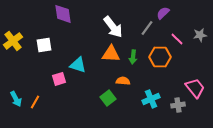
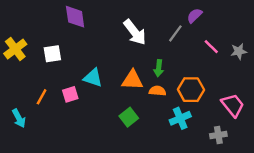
gray star: (200, 35) -> (239, 51), moved
orange triangle: (111, 54) -> (132, 80), moved
orange hexagon: (160, 57) -> (191, 90), moved
orange semicircle: (123, 81) -> (157, 91), moved
orange line: (35, 102) -> (42, 97), moved
gray cross: (178, 105) -> (218, 135), moved

